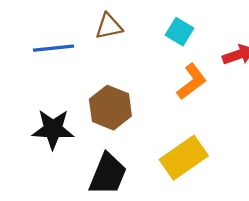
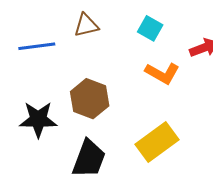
orange L-shape: (192, 82) -> (162, 73), turned 68

